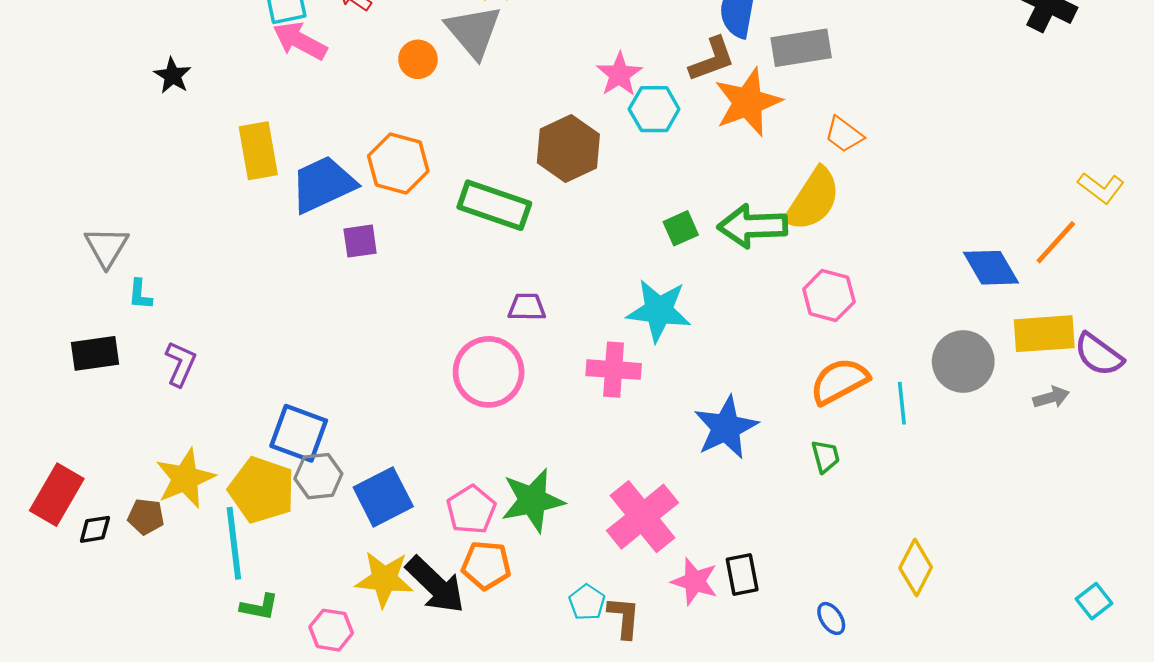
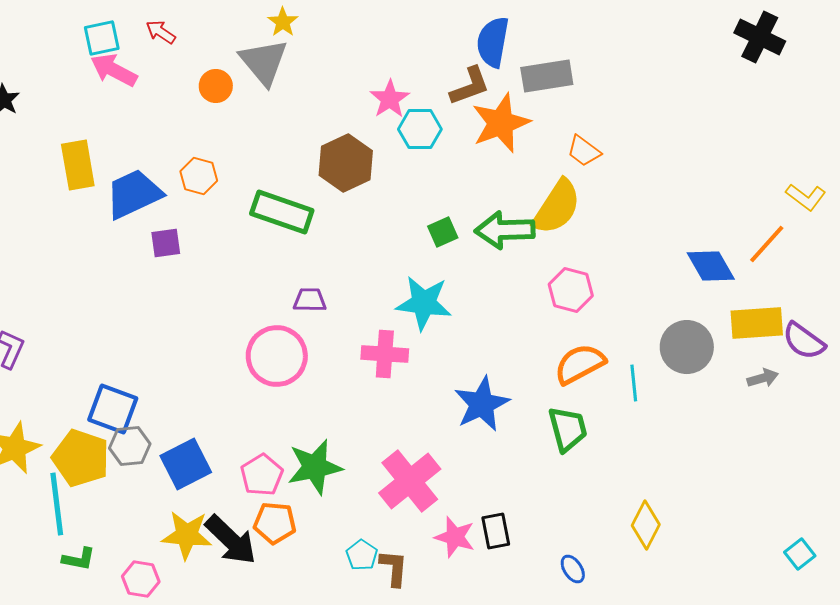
orange hexagon: (398, 164) -> (199, 176), size x0.7
green trapezoid: (825, 456) -> (568, 429), size x1.6

